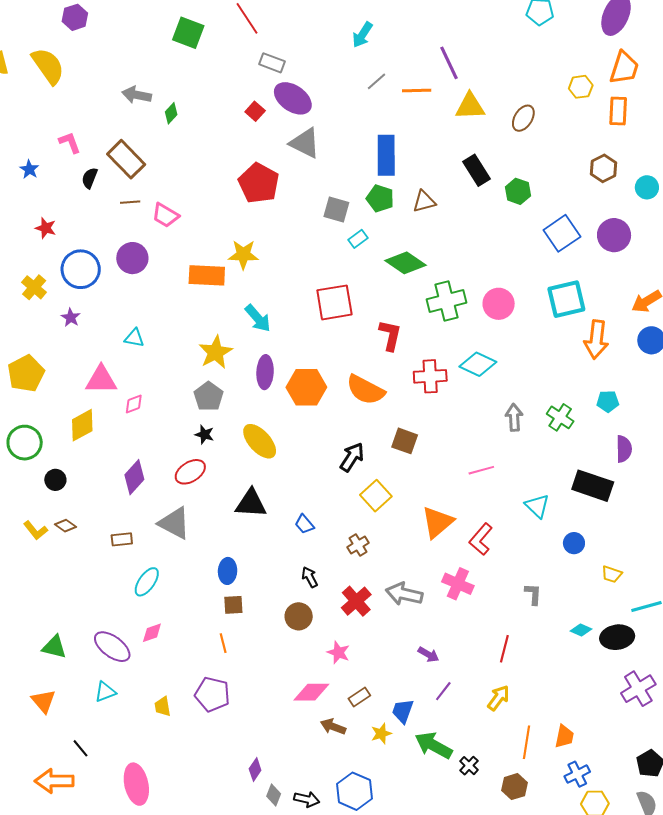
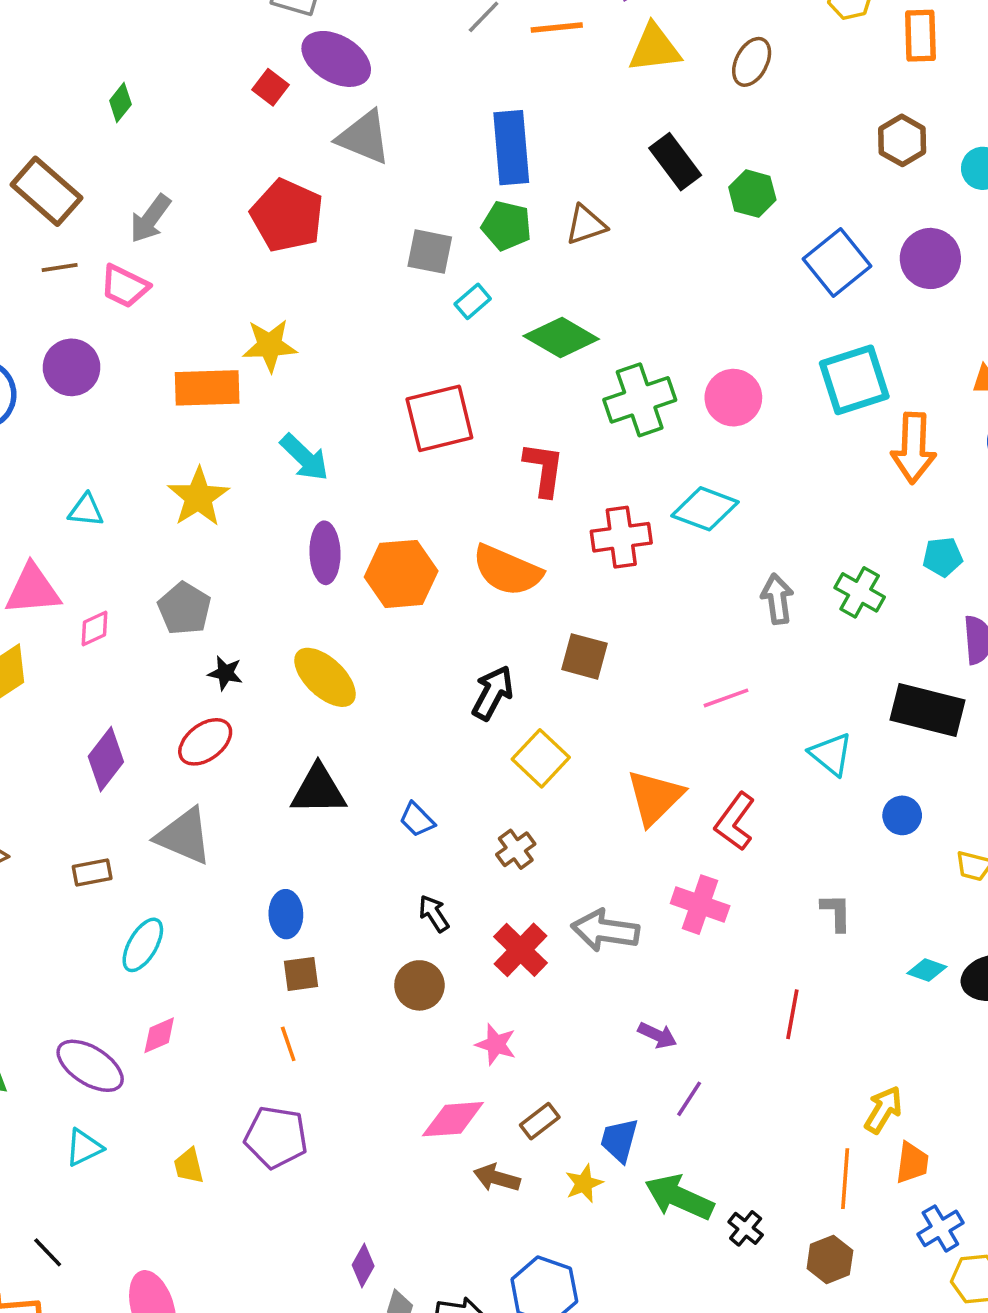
gray arrow: (137, 95) -> (150, 219), moved, turned -60
yellow star: (216, 352) -> (198, 497), moved
gray pentagon: (209, 396) -> (184, 609), moved
yellow arrow: (498, 698) -> (883, 1110), moved

